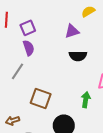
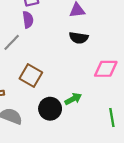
green arrow: (86, 100) -> (73, 99), moved, turned 42

